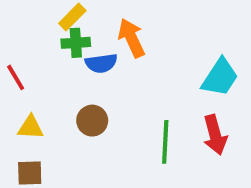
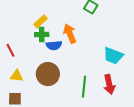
cyan trapezoid: (220, 77) -> (113, 56), turned 75
brown circle: (92, 121) -> (48, 74), size x1.5

